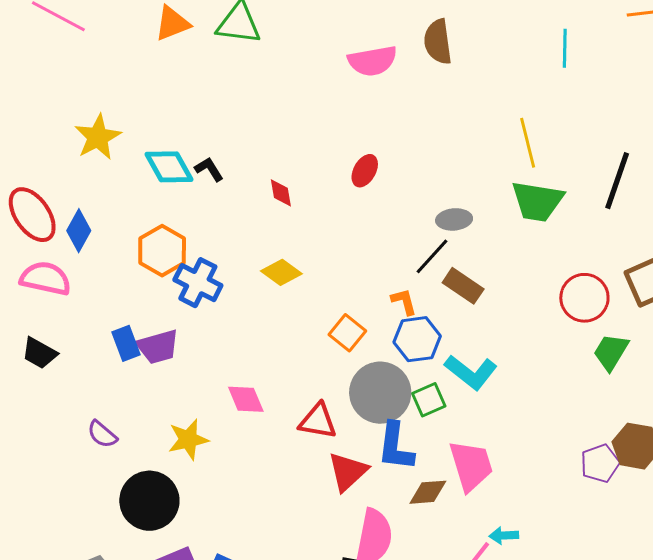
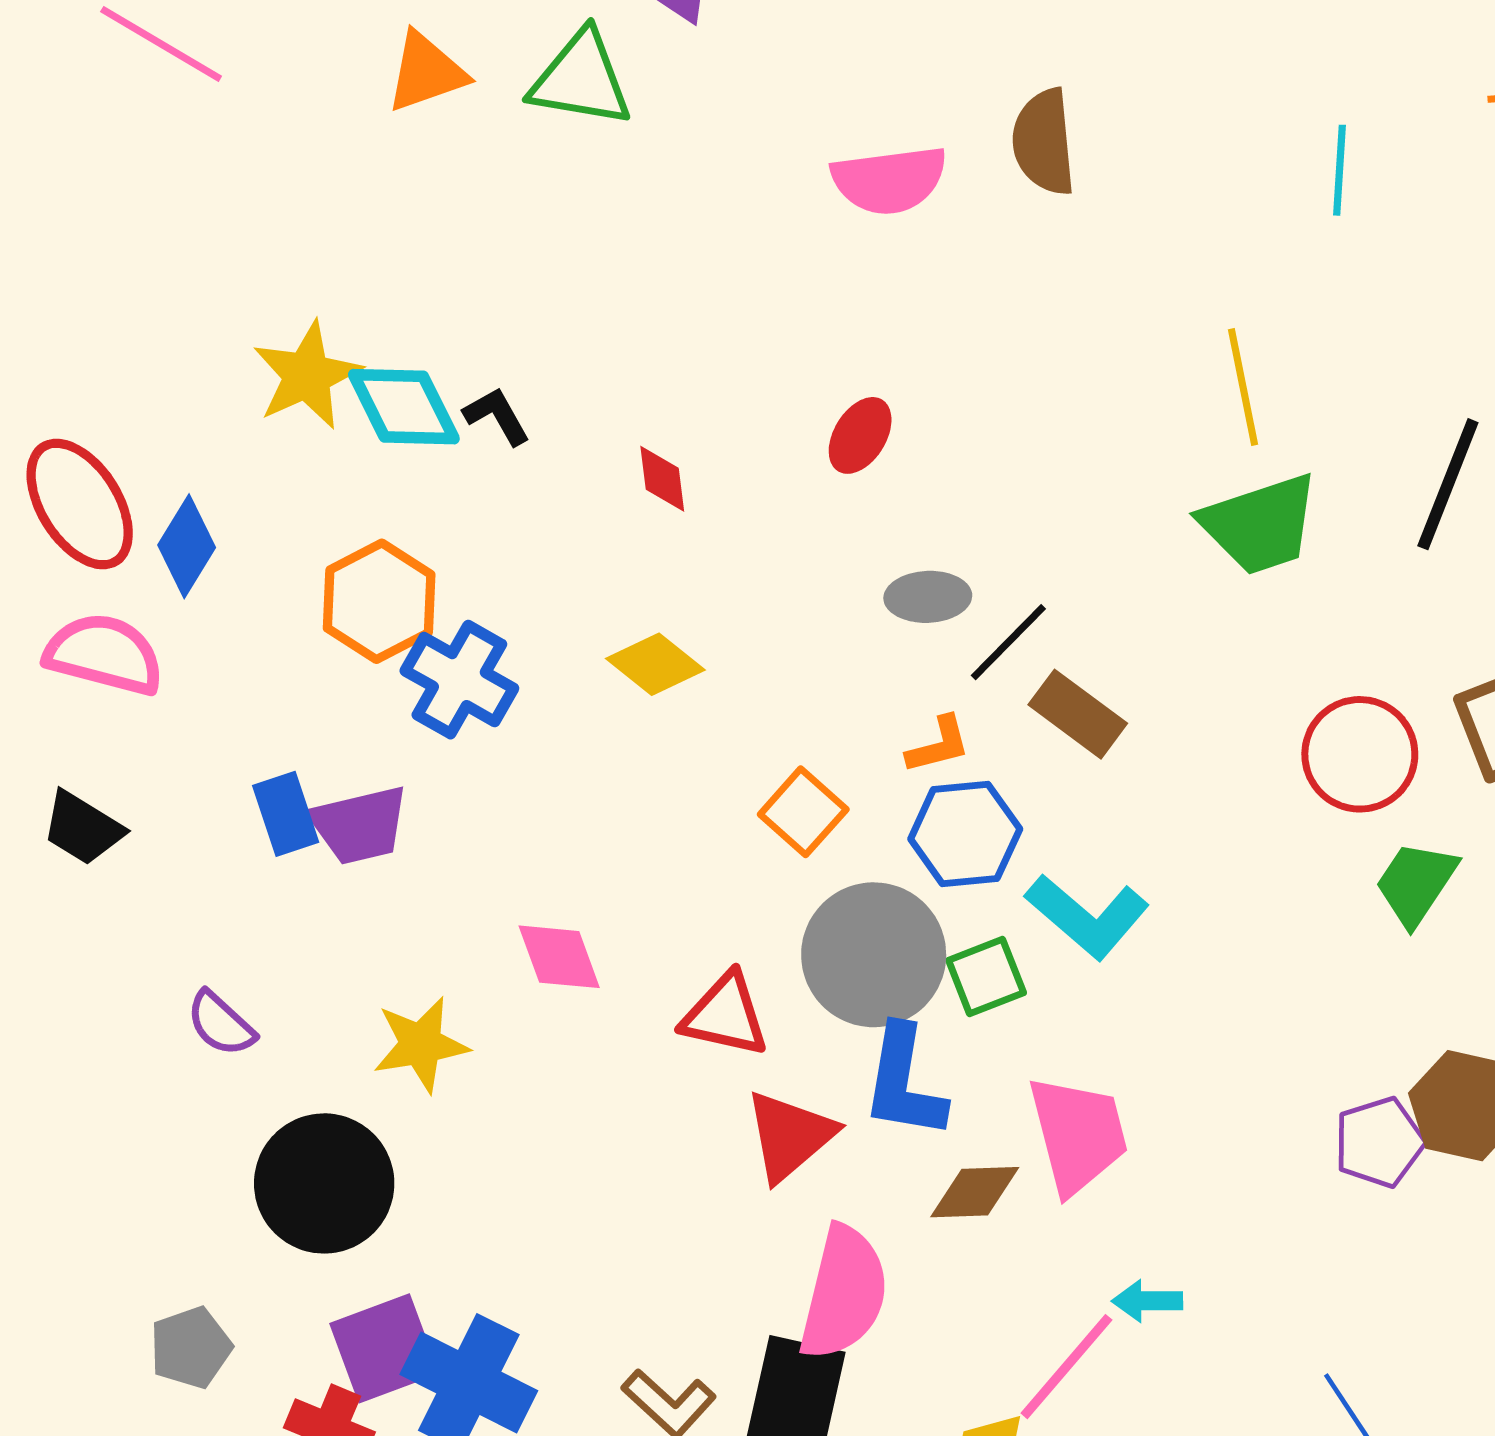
yellow star: (98, 137) -> (307, 375), moved
green trapezoid: (537, 201) -> (1260, 524), turned -30
gray ellipse: (454, 219) -> (928, 597), moved
orange L-shape: (404, 302) -> (938, 745), turned 88

